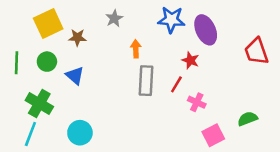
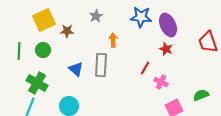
red star: (190, 60) -> (166, 49), moved
blue triangle: (75, 76) -> (76, 69), moved
gray rectangle: (146, 81) -> (101, 65), moved

